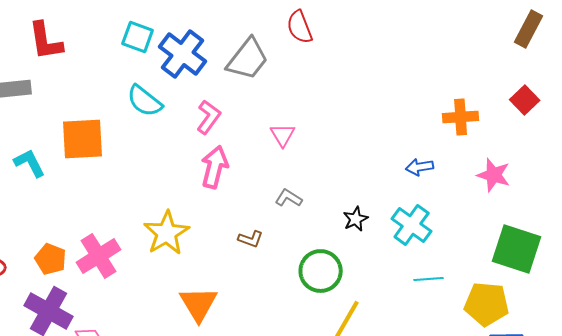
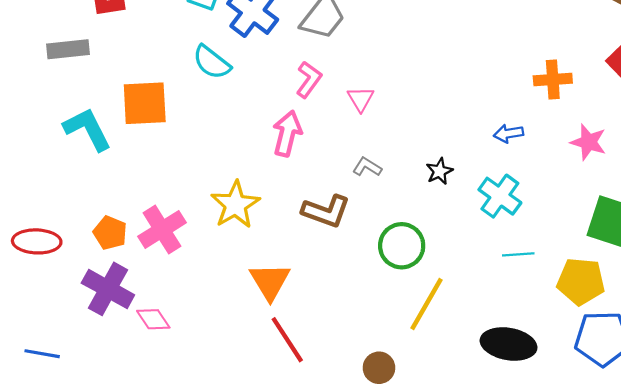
pink L-shape: (209, 117) -> (309, 79), moved
cyan L-shape: (30, 163) -> (87, 129), size x1.4
black star: (356, 219) -> (439, 171), moved
brown L-shape: (251, 239) -> (326, 211), size x1.8

